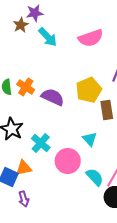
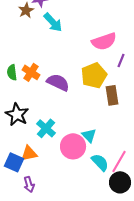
pink semicircle: (91, 38) -> (104, 41), moved
cyan triangle: (90, 139) -> (89, 135), moved

